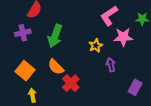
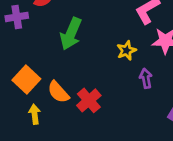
purple cross: (23, 33) -> (17, 17), moved
orange semicircle: (56, 67) -> (58, 92), moved

